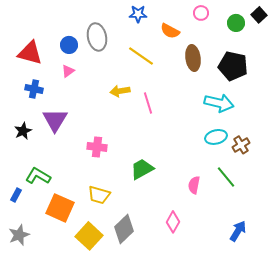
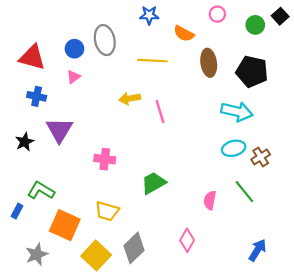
yellow line: (141, 56) -> (152, 61), turned -32
gray star: (19, 235) -> (37, 254), moved

